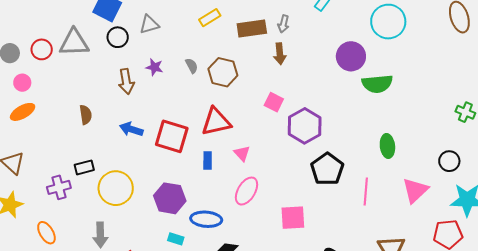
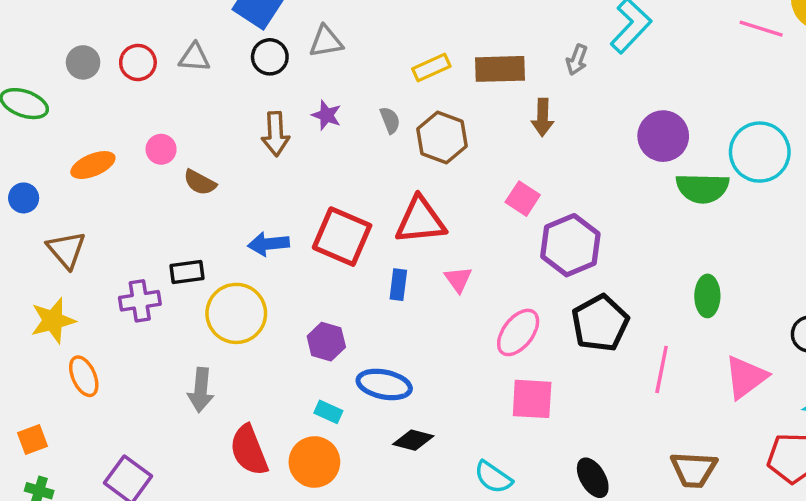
yellow rectangle: (210, 18) -> (431, 68), moved
cyan circle: (388, 22) -> (760, 152), moved
gray arrow: (283, 24) -> (577, 60), moved
gray triangle: (74, 43) -> (194, 57), size x0.6
pink circle: (22, 83) -> (161, 149), moved
brown semicircle: (86, 115) -> (200, 182), turned 120
blue arrow: (131, 129) -> (268, 244), moved, turned -30
pink ellipse: (247, 191) -> (518, 332), moved
purple hexagon: (170, 198) -> (326, 342), size x0.7
orange ellipse: (46, 233) -> (84, 376), moved

